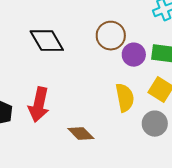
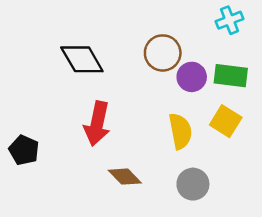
red arrow: (39, 105) -> (97, 124), moved
gray circle: (155, 124) -> (193, 184), moved

